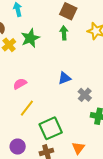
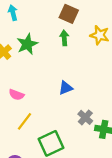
pink semicircle: (20, 84) -> (16, 95), turned -128
gray cross: (85, 95) -> (85, 117), moved

